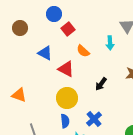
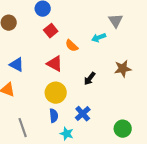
red square: (68, 29) -> (51, 31), moved
cyan arrow: (110, 43) -> (99, 38), turned 72
blue triangle: (45, 53) -> (17, 65), moved

